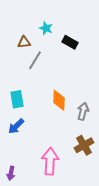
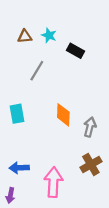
brown triangle: (24, 42) -> (25, 36), moved
blue arrow: (16, 126) -> (19, 168), moved, turned 42

